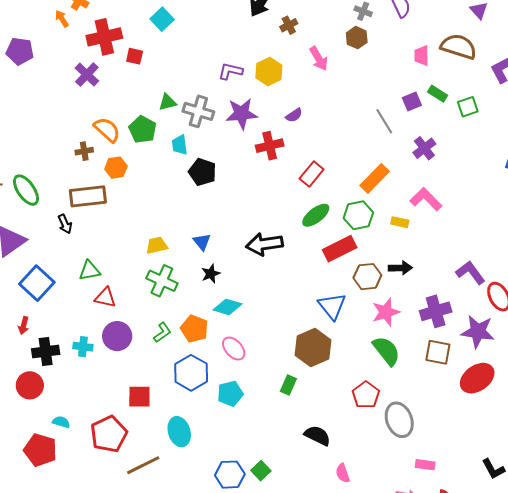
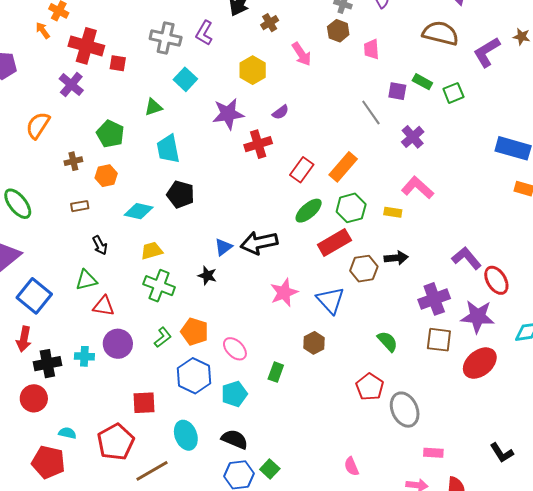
cyan square: (162, 19) -> (185, 79), moved
red cross: (104, 37) -> (86, 46), turned 32
pink trapezoid: (422, 56) -> (371, 49), moved
purple L-shape: (230, 71) -> (204, 33), moved, turned -70
purple square: (412, 102) -> (397, 91), turned 36
gray cross: (198, 111) -> (166, 38), moved
green pentagon: (143, 129) -> (110, 134), moved
orange semicircle: (107, 130) -> (38, 125), moved, turned -96
cyan trapezoid: (180, 145) -> (168, 149), size x1.4
black pentagon: (202, 172) -> (181, 194), moved
orange rectangle: (375, 178) -> (343, 167), moved
brown rectangle: (88, 196) -> (80, 206), size x0.5
black arrow: (65, 224) -> (100, 245), moved
blue triangle: (202, 242) -> (223, 247), moved, turned 36
black star: (211, 274) -> (207, 276), turned -30
cyan diamond: (227, 307) -> (139, 211), moved
pink star: (386, 312) -> (284, 293), moved
red arrow: (24, 326) -> (24, 339), size x1.4
brown hexagon: (313, 348) -> (314, 343), size x0.6
green semicircle: (386, 351) -> (388, 341), size x0.7
green rectangle: (288, 385) -> (276, 372), moved
black semicircle: (317, 436) -> (235, 439), moved

